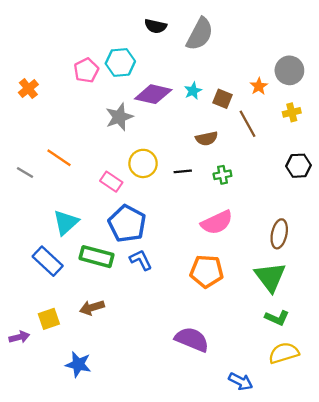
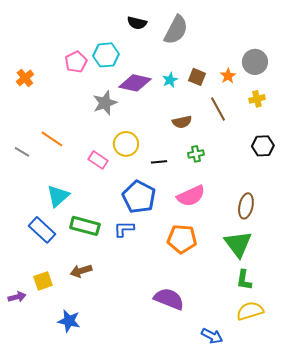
brown square: (222, 99) -> (197, 77), moved
black line: (183, 171) -> (159, 162), moved
blue pentagon: (127, 224) -> (139, 197), moved
blue L-shape: (141, 260) -> (124, 229), turned -65
green L-shape: (277, 318) -> (244, 280), turned 75

